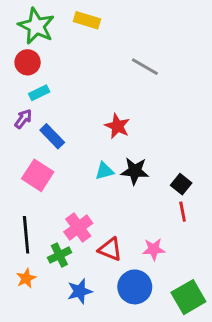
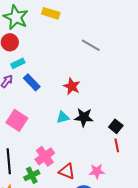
blue rectangle: (52, 136) -> (32, 82), moved

